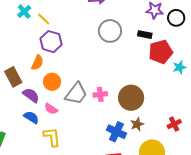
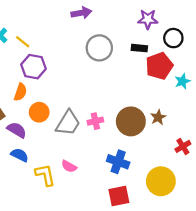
black circle: (176, 18) -> (173, 38), moved
pink semicircle: (51, 109) -> (69, 166), moved
brown star: (137, 124) -> (158, 117), moved

